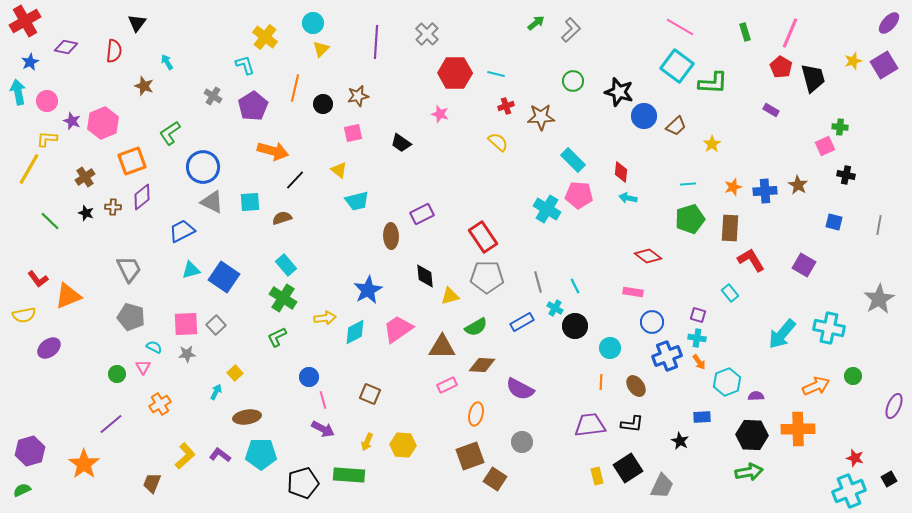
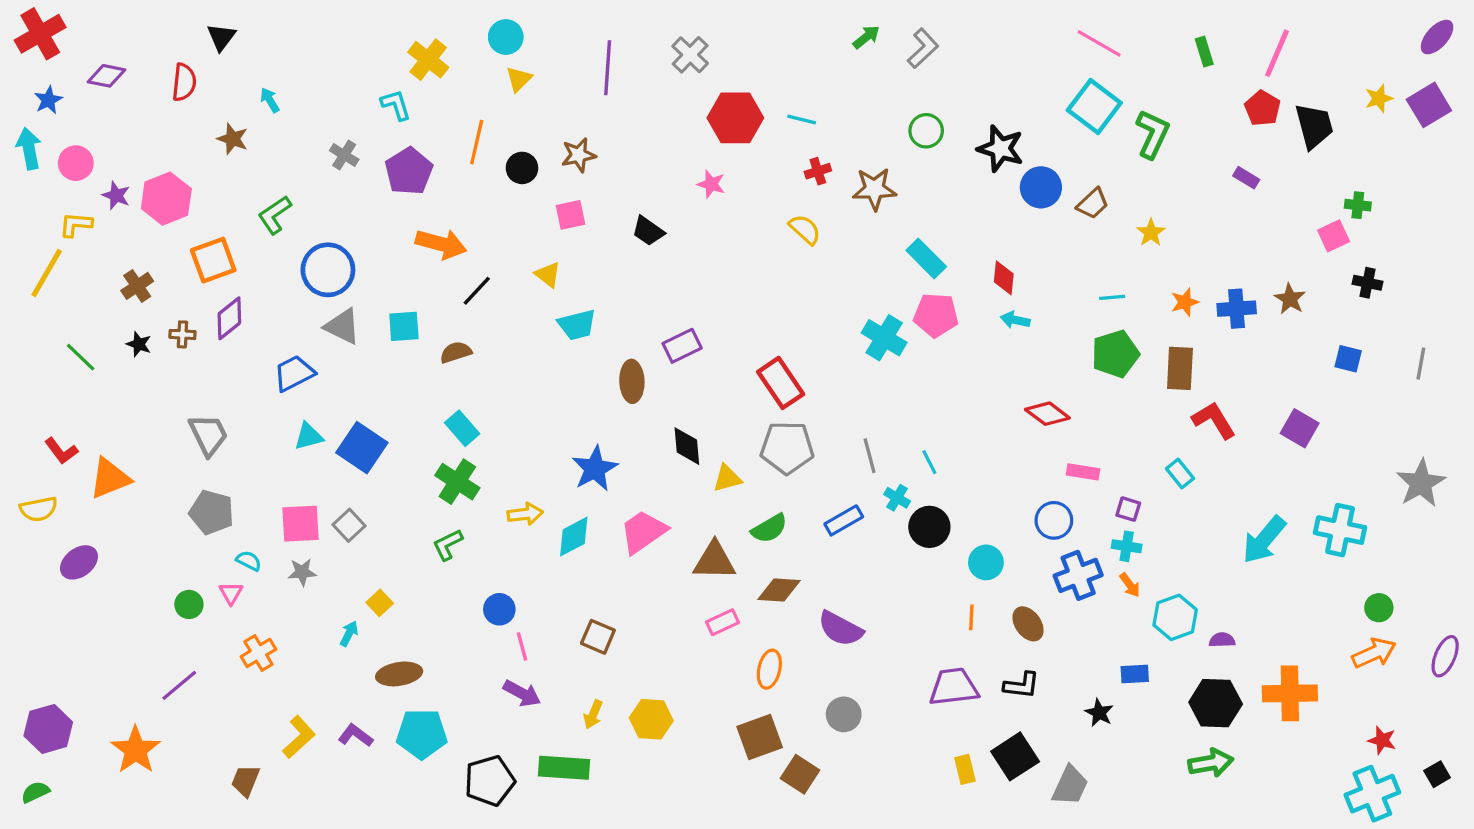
green L-shape: (713, 83) -> (1152, 134), turned -68
pink rectangle: (633, 292) -> (1083, 472), moved
orange arrow: (816, 386) -> (1374, 653), moved

